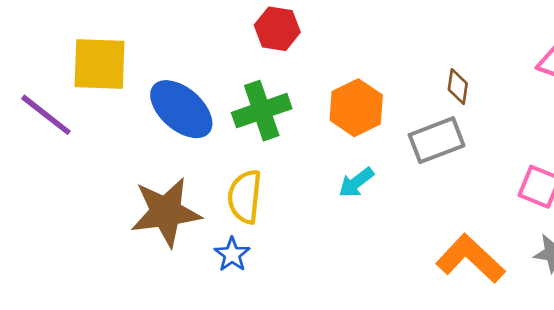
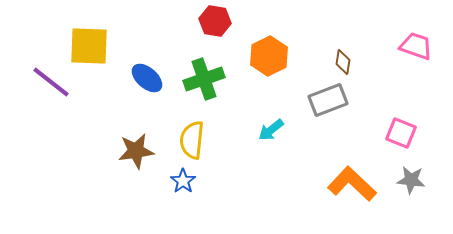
orange hexagon: (356, 108) -> (269, 56), moved
blue ellipse: (181, 109) -> (147, 78), size x0.7
brown star: (166, 212) -> (136, 151), size x0.7

